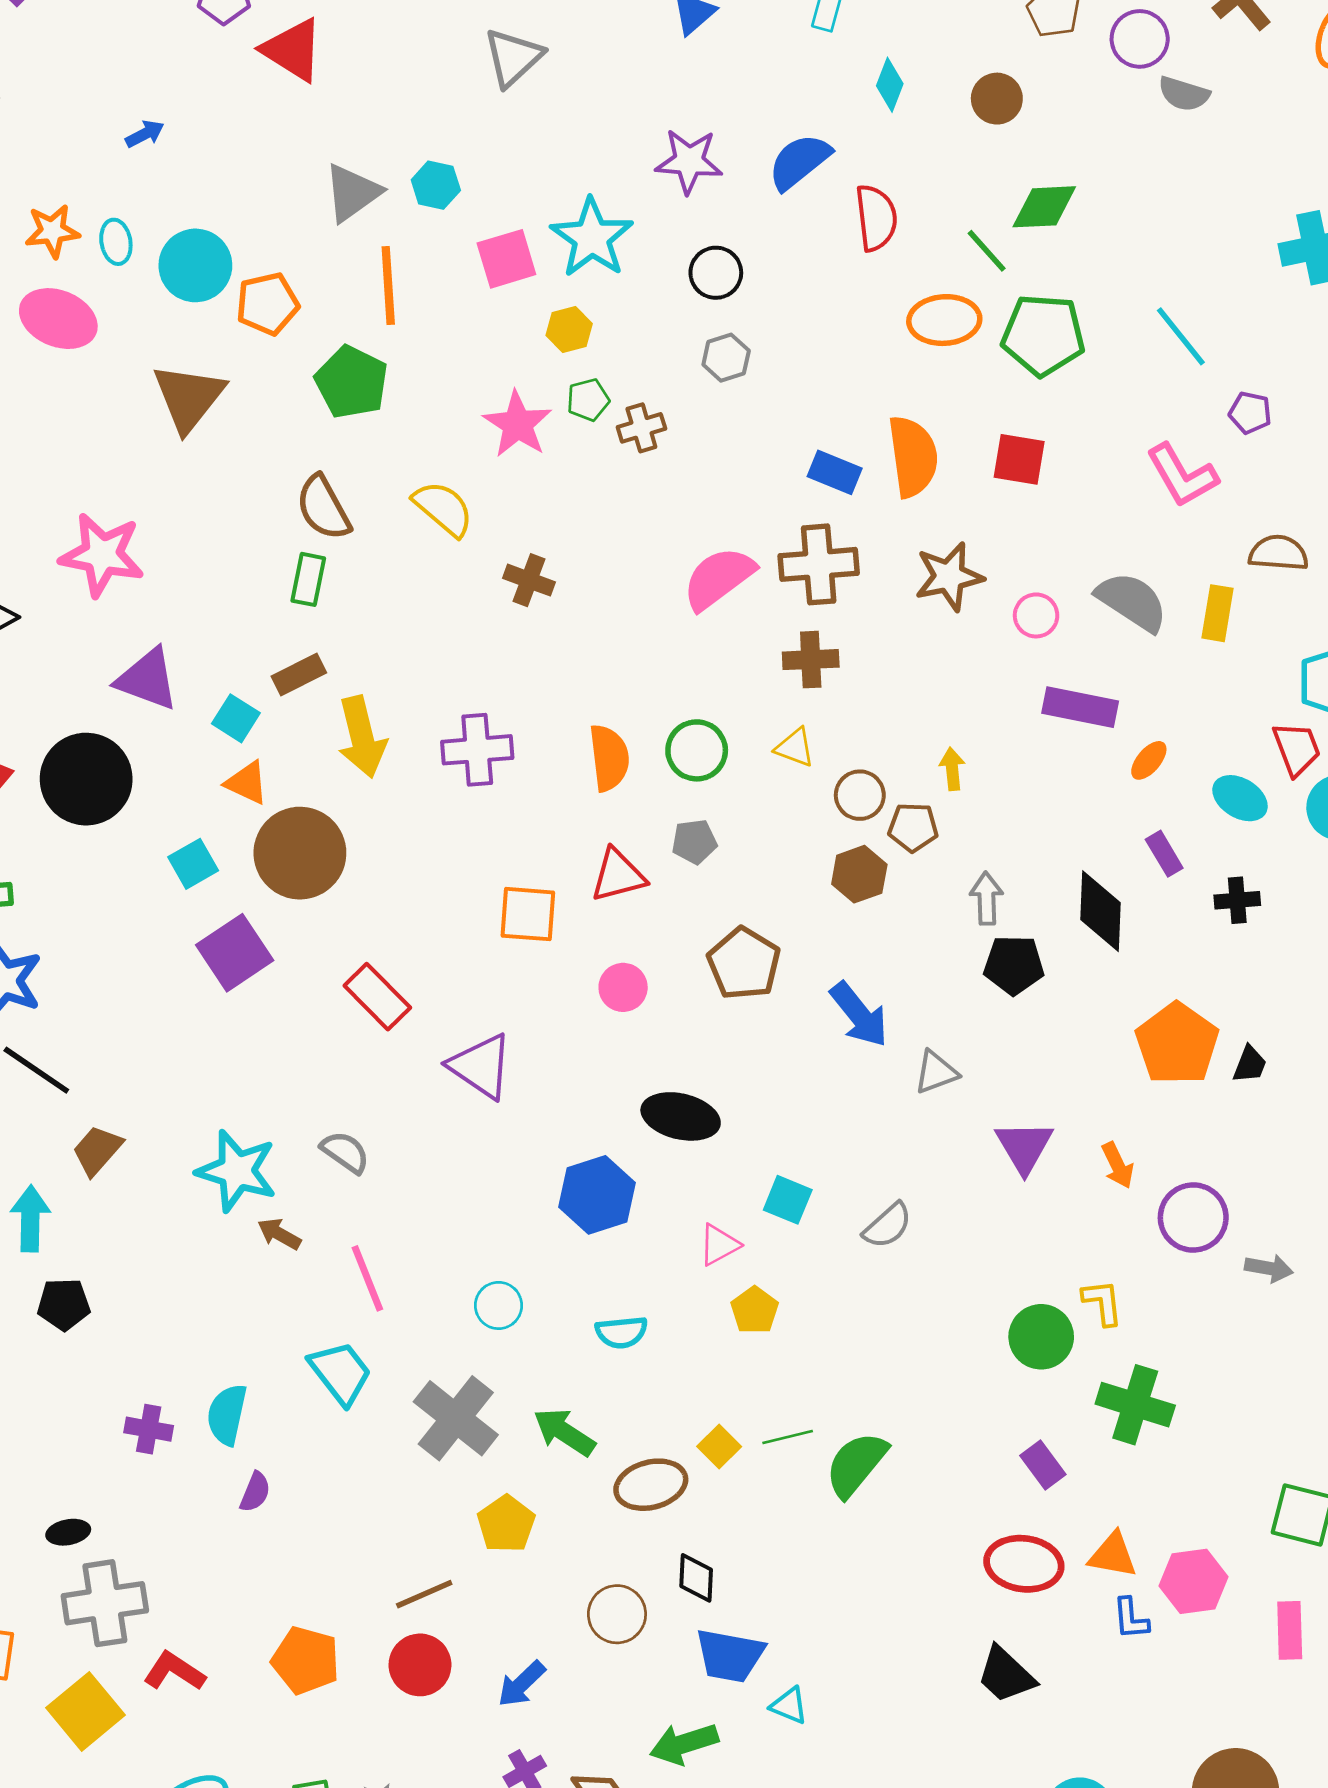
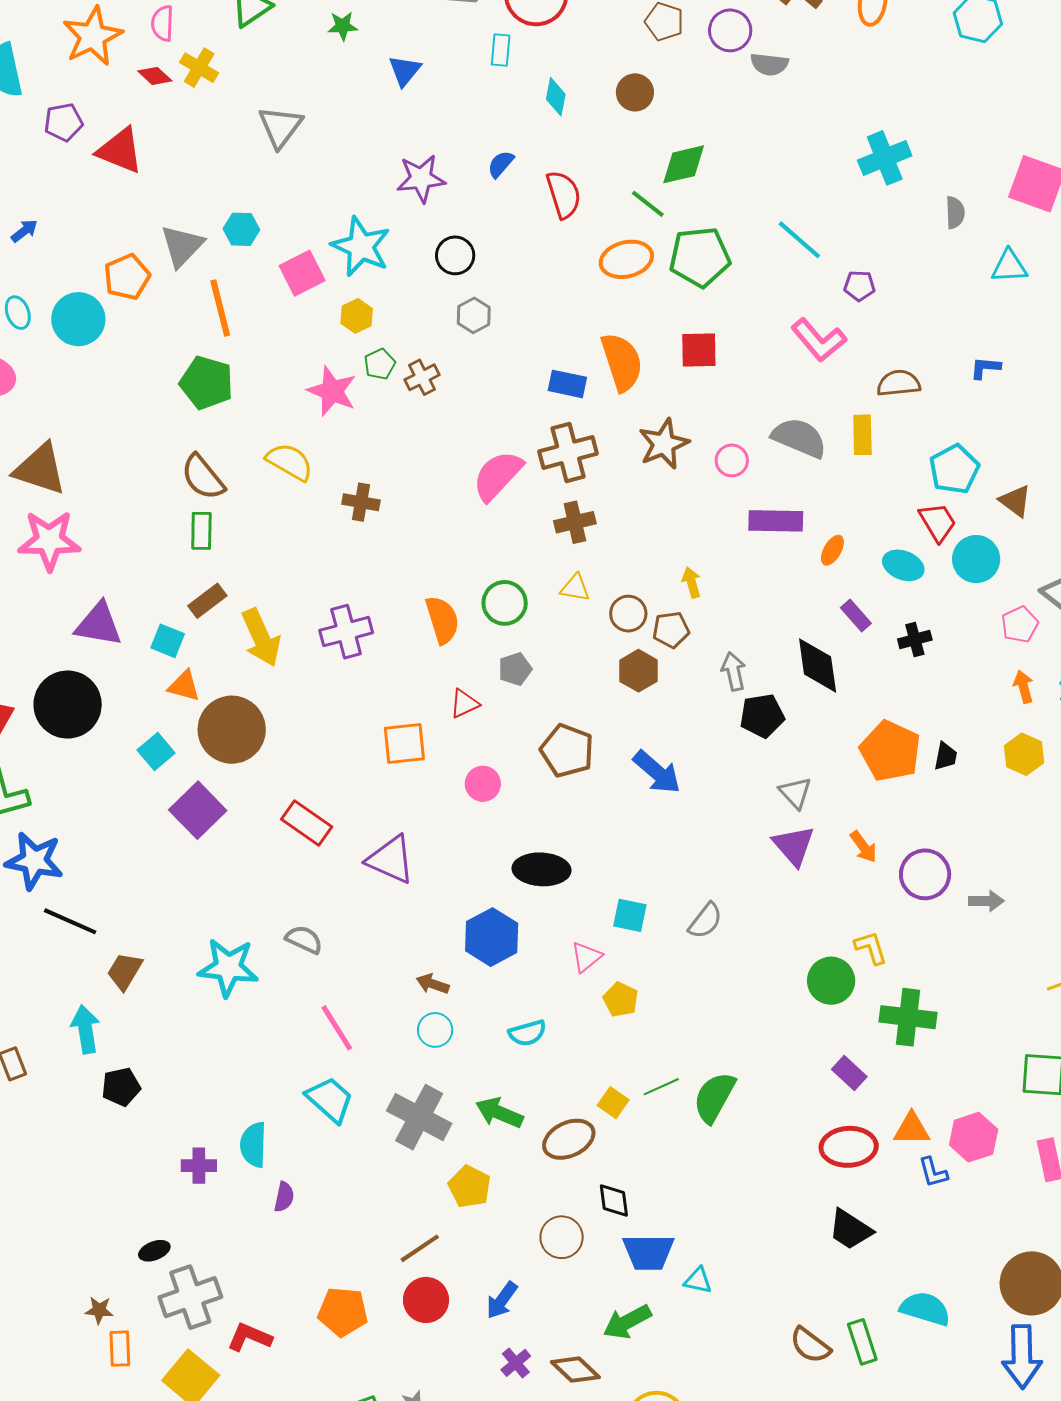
blue semicircle: (799, 162) -> (501, 164), size x0.6
orange pentagon: (267, 304) -> (127, 277), moved
brown triangle: (189, 397) -> (40, 469), moved, turned -40
red triangle: (618, 875) -> (464, 704), size x0.7
gray triangle: (936, 1072) -> (795, 793), moved, turned -42
brown arrow: (279, 1234) -> (433, 984), moved

